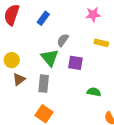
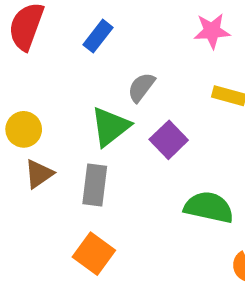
green triangle: (50, 58) -> (110, 127), turned 30
purple square: (75, 63) -> (169, 140), turned 35
green semicircle: (94, 92) -> (209, 207), size x1.5

